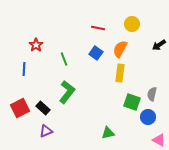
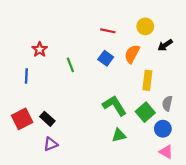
black arrow: (159, 45) -> (165, 45), moved
yellow rectangle: (120, 73) -> (147, 80), moved
green L-shape: (67, 92) -> (114, 106), moved, turned -70
green square: (132, 102) -> (145, 112), turned 30
green triangle: (108, 133) -> (119, 135), moved
pink triangle: (159, 140) -> (166, 152), moved

